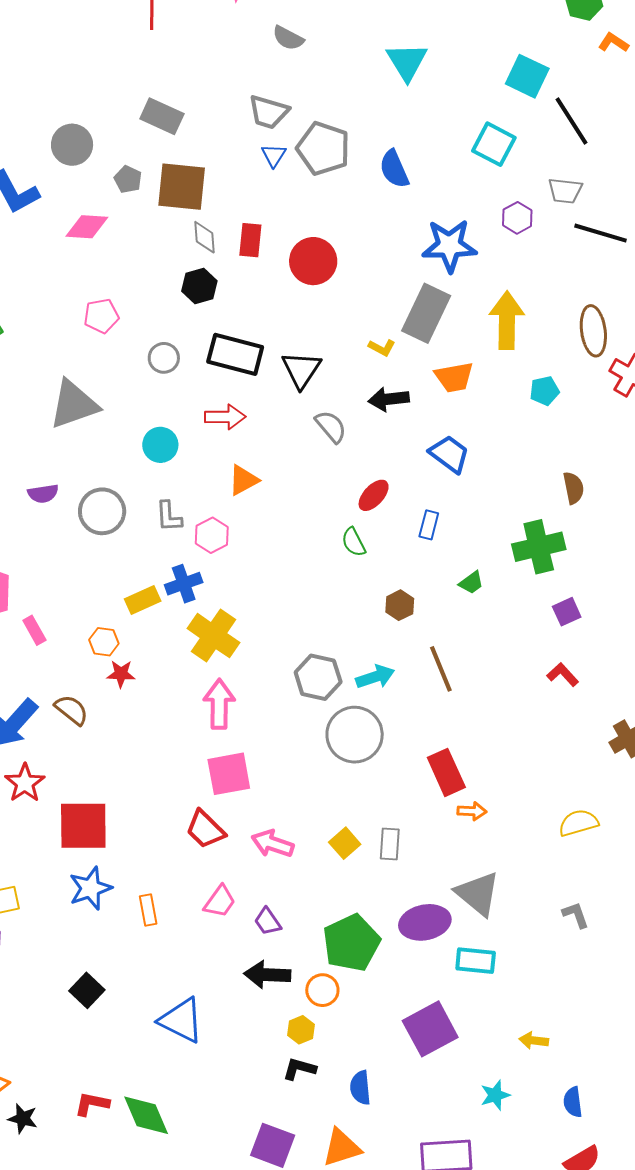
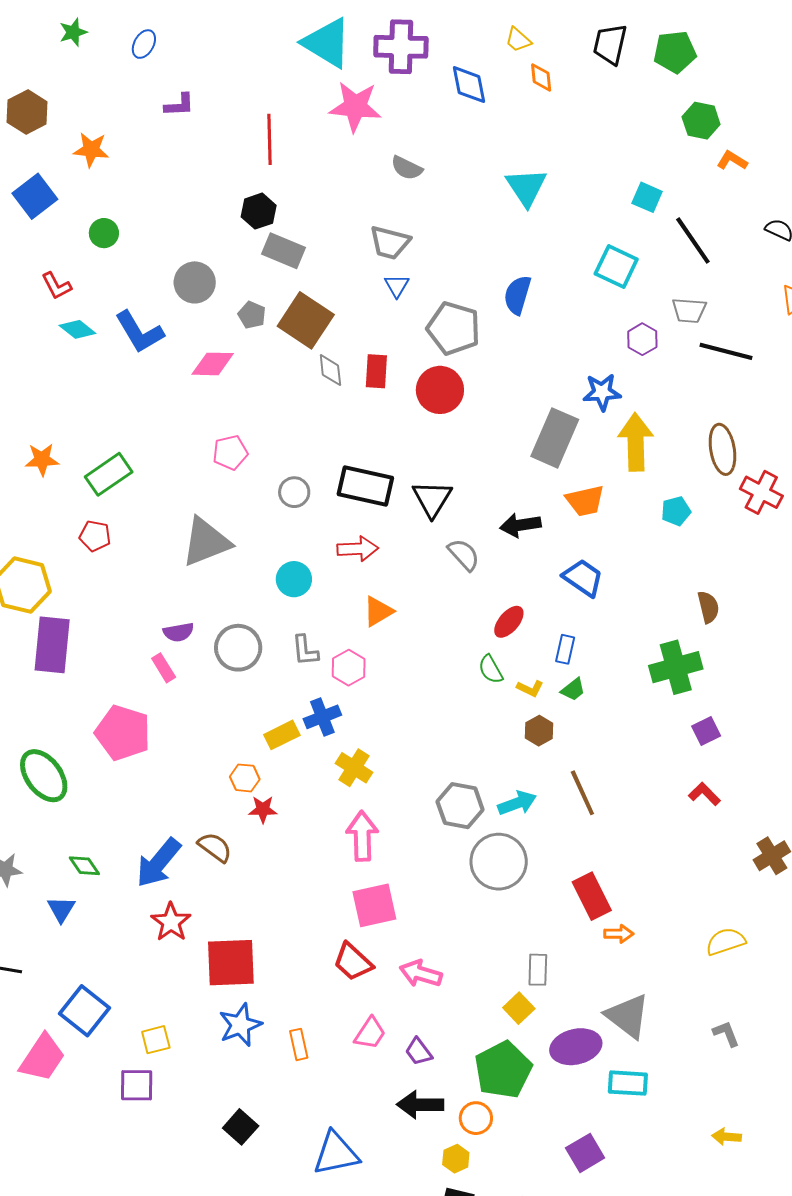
cyan square: (527, 76) -> (647, 197), size x0.7
gray pentagon: (323, 148) -> (454, 328), moved
blue semicircle: (394, 169) -> (517, 295), turned 42
brown square: (182, 187) -> (306, 320), turned 30
blue star: (449, 246) -> (602, 392), moved, size x0.7
black hexagon: (199, 286) -> (259, 211), moved
yellow L-shape: (382, 348) -> (530, 688), moved
green trapezoid: (471, 583) -> (573, 690), moved
pink rectangle: (34, 630) -> (164, 668), moved
yellow cross: (213, 636) -> (354, 768), size x0.7
yellow square: (345, 843) -> (519, 1008), moved
blue triangle: (181, 1020) -> (336, 1153), turned -36
purple square: (430, 1029) -> (585, 1153), size x0.7
yellow arrow: (534, 1040) -> (726, 1137), moved

